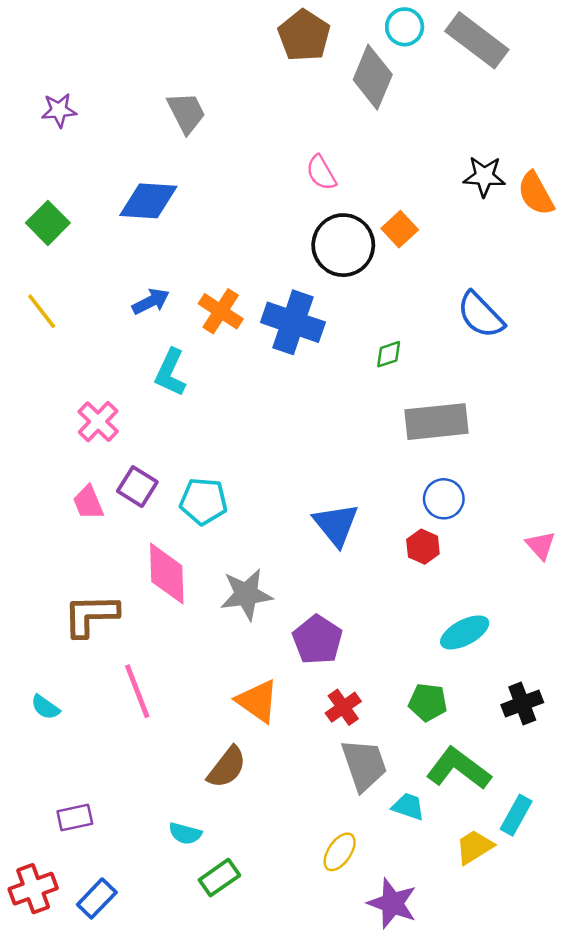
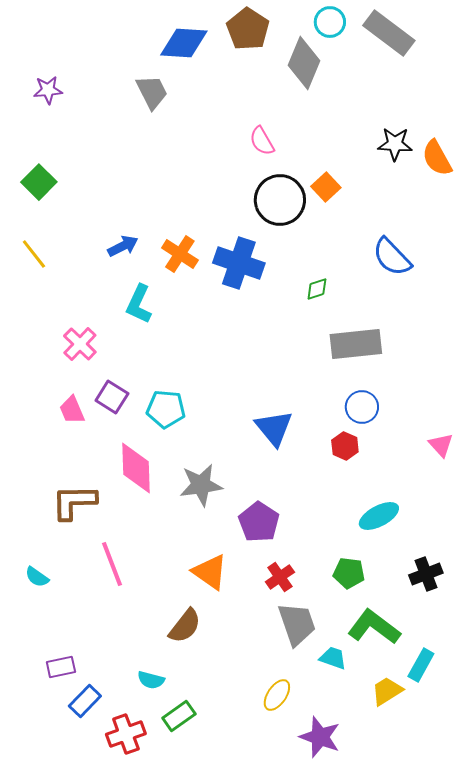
blue diamond: (148, 201) -> (184, 43), moved
red cross: (33, 889) -> (126, 734), moved
blue rectangle: (97, 898) -> (85, 701), moved

